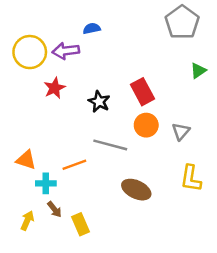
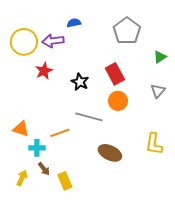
gray pentagon: (182, 22) -> (127, 31), moved
gray triangle: (181, 131) -> (158, 91), moved

